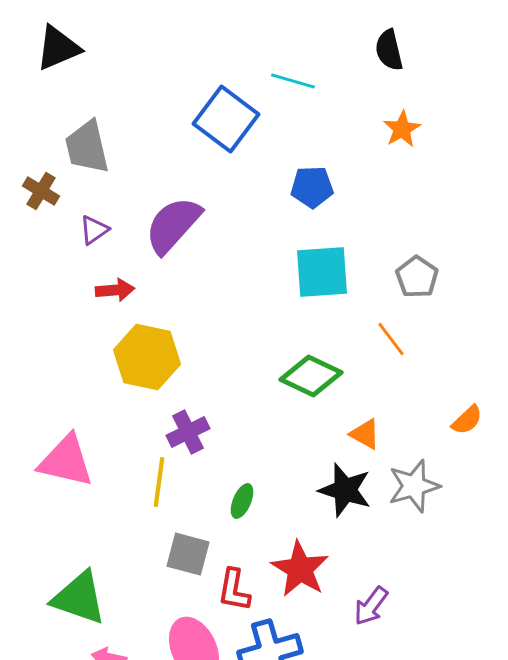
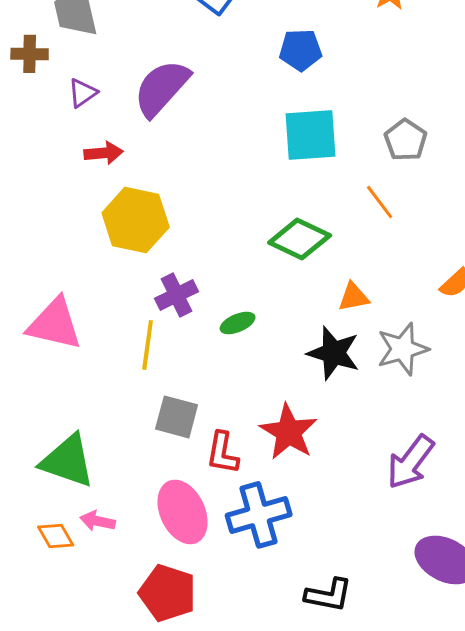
brown cross: (41, 191) -> (30, 54), turned -30
orange triangle: (365, 434) -> (354, 297), turned -40
green ellipse: (242, 501) -> (238, 323), moved, turned 44
purple arrow: (371, 606) -> (411, 462), moved, size x1.4

